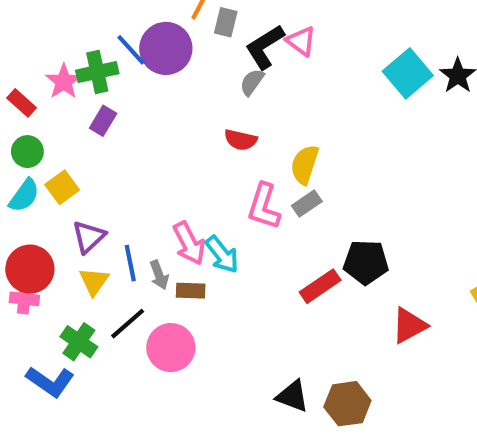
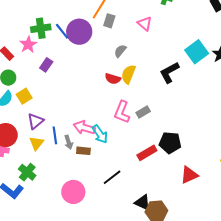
pink triangle: (301, 41) -> (145, 23), moved
black L-shape: (265, 47) -> (169, 72), moved
green cross: (97, 72) -> (41, 28), moved
yellow semicircle: (305, 165) -> (128, 74), moved
pink arrow: (189, 243) -> (84, 128), turned 130
black line: (128, 324) -> (112, 177), moved
pink circle: (171, 348) -> (73, 192), moved
black triangle: (292, 396) -> (143, 202), moved

